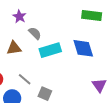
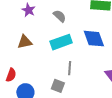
gray semicircle: (35, 33) -> (60, 16), moved
gray line: (25, 79) -> (70, 68), moved, turned 56

